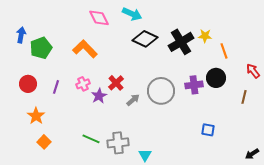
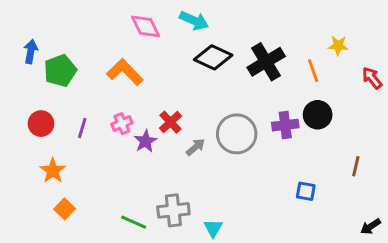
yellow star: (205, 36) -> (338, 46), moved
orange line: (224, 51) -> (313, 71), moved
red arrow: (253, 71) -> (372, 78), moved
brown line: (244, 97) -> (356, 166), moved
green line: (91, 139) -> (134, 222), moved

